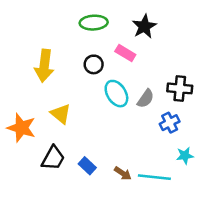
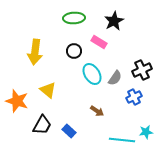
black cross: (180, 88) -> (142, 70), turned -30
cyan star: (185, 156) -> (146, 132), moved
brown arrow: (123, 173) -> (97, 111), moved

